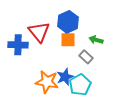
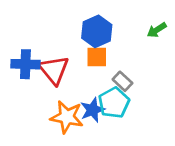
red triangle: (39, 32) -> (54, 70), moved
green arrow: (96, 40) -> (157, 30), moved, turned -48
cyan pentagon: (80, 85) -> (114, 103), moved

